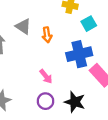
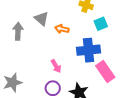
orange arrow: (47, 35) -> (62, 29), turned 104

